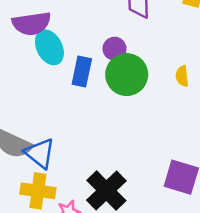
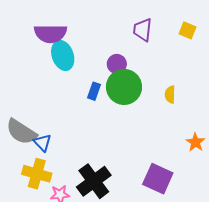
blue rectangle: (82, 71) -> (94, 91), moved, size x0.7
blue triangle: (40, 153) -> (42, 143), size x0.7

